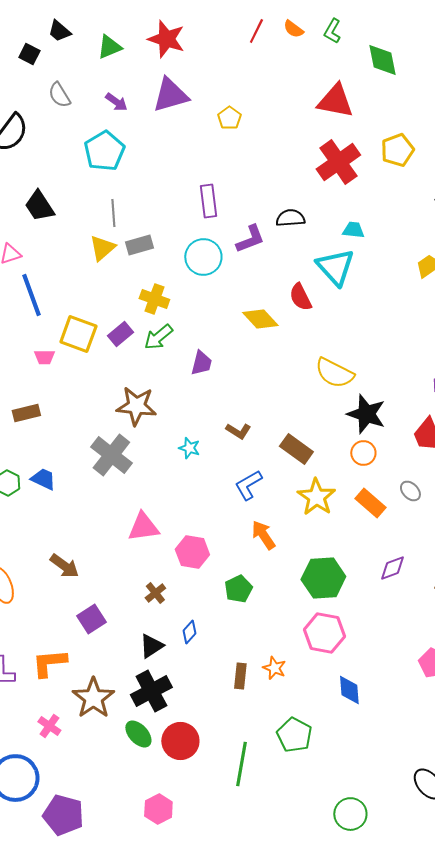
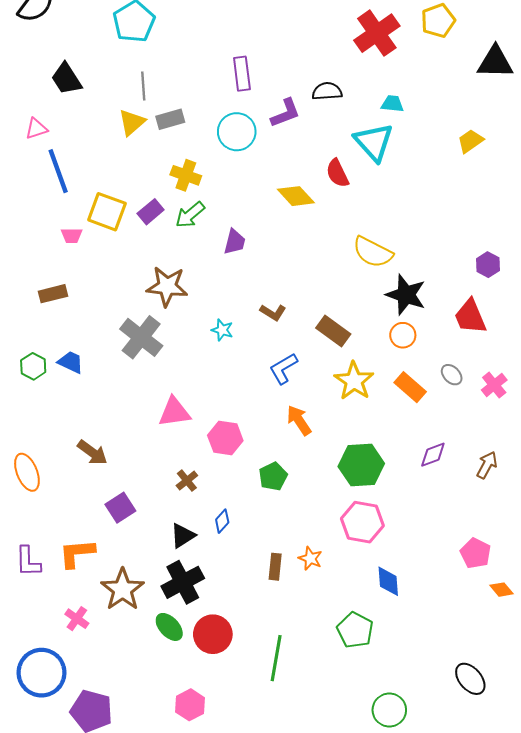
green pentagon: (294, 735) -> (355, 630), moved

